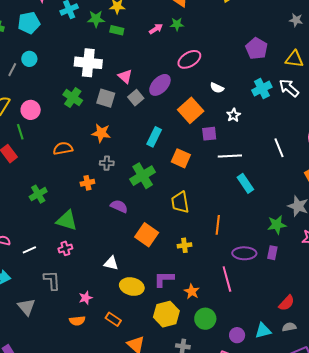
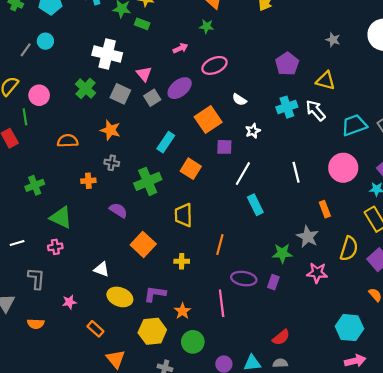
pink arrow: (156, 29) -> (180, 48), moved
white line: (230, 156) -> (243, 174), turned -65
orange semicircle: (77, 321) -> (36, 324), moved

